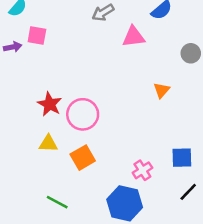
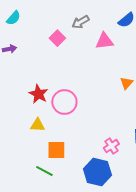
pink square: (37, 35) -> (57, 38), moved, turned 35
orange square: (83, 158) -> (56, 150), moved, turned 30

